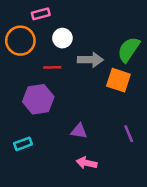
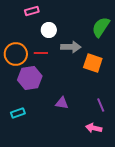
orange circle: (20, 41) -> (16, 54), moved
green semicircle: (129, 50) -> (101, 27), moved
pink arrow: (87, 163) -> (94, 128), moved

